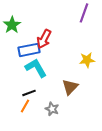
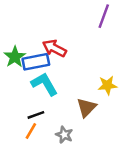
green star: (12, 25) -> (15, 57), moved
red arrow: (44, 39) -> (54, 48), turned 90
yellow star: (87, 60) -> (107, 85), moved

